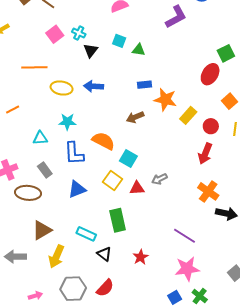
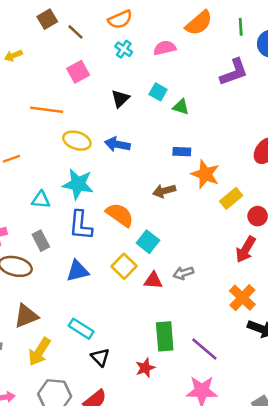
cyan cross: (79, 33) -> (124, 49), moved
cyan star: (67, 122) -> (78, 184), size x1.4
green rectangle: (118, 220) -> (165, 336), moved

